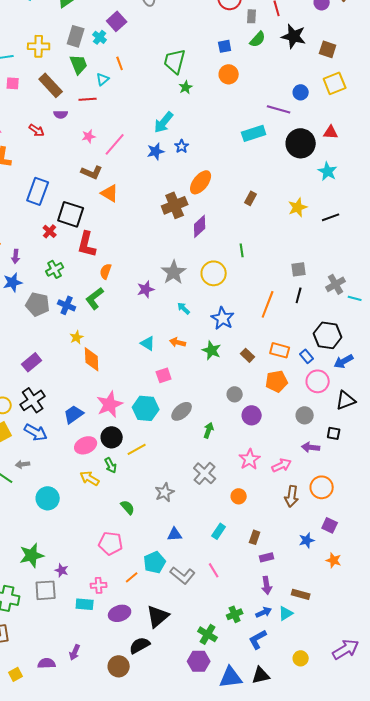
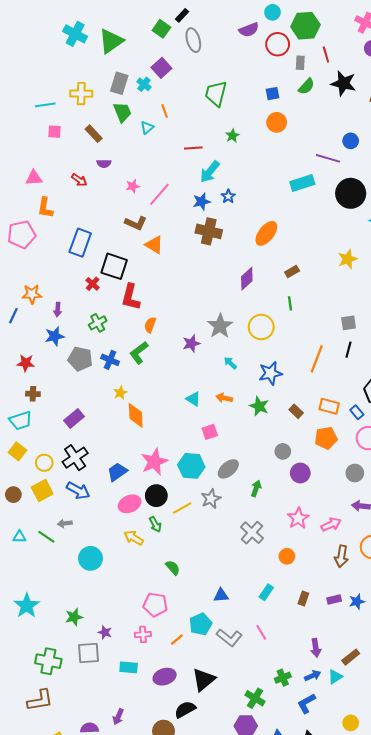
green trapezoid: (175, 61) -> (216, 94), moved
brown rectangle: (51, 85) -> (94, 134), size x0.7
red line: (88, 99) -> (193, 148), moved
orange ellipse: (201, 182) -> (266, 233), moved
brown rectangle: (251, 198) -> (292, 271), moved, turned 32
brown cross: (175, 205) -> (209, 231), moved, turned 35
blue star: (223, 318) -> (270, 373), turned 30
gray star: (165, 492) -> (211, 499), moved
green star: (32, 555) -> (74, 617), size x0.7
purple rectangle: (267, 557) -> (334, 599), moved
pink cross: (99, 585) -> (143, 634), moved
brown rectangle: (301, 594) -> (351, 657), turned -54

